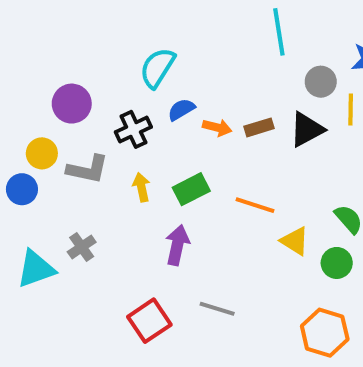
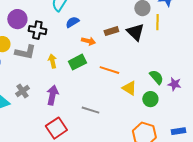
orange arrow: (217, 127) -> (88, 41), moved
black cross: (133, 129) -> (37, 30), moved, turned 36
black triangle: (307, 129) -> (135, 32), turned -48
purple arrow: (177, 245) -> (52, 95), moved
gray line: (217, 309) -> (90, 110), moved

